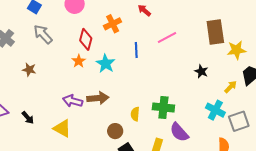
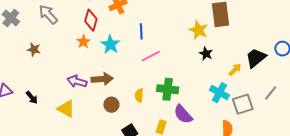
pink line: (167, 38) -> (151, 56), moved
yellow star: (236, 50) -> (198, 30), moved, turned 30
brown circle: (115, 131) -> (111, 105), moved

